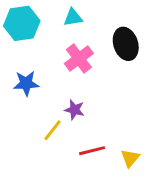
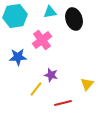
black ellipse: (126, 44) -> (74, 19), moved
pink cross: (79, 58) -> (42, 40), moved
yellow triangle: (130, 158) -> (87, 84), moved

